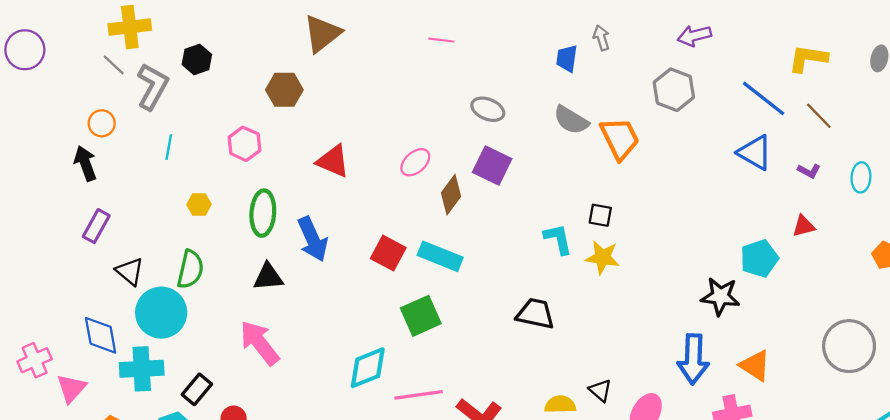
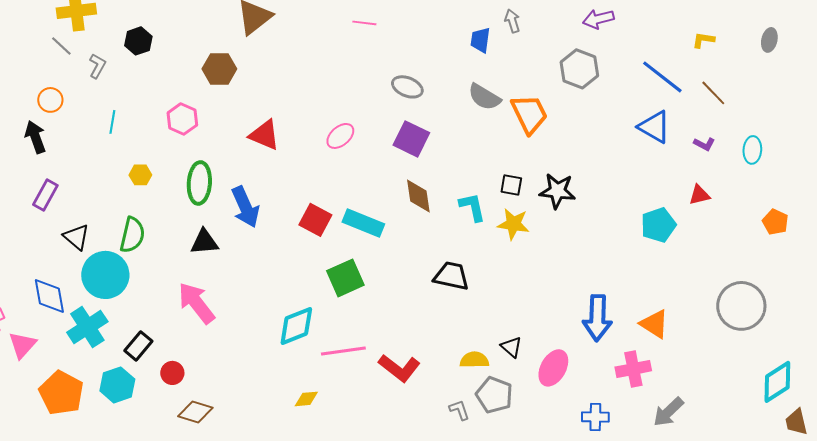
yellow L-shape: (808, 58) -> (703, 40), size x0.6
gray L-shape: (153, 87) -> (97, 66), size x0.6
brown diamond: (451, 195) -> (418, 196), moved, turned -45
black star: (720, 296) -> (557, 191), moved
cyan cross: (142, 369) -> (87, 327), turned -30

